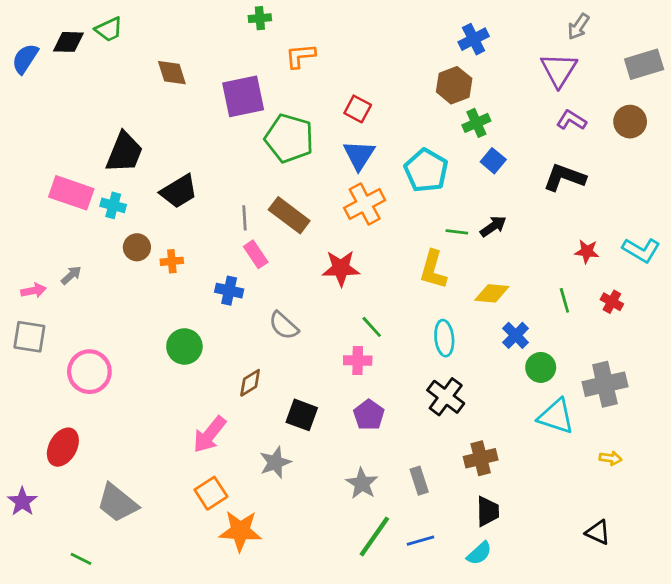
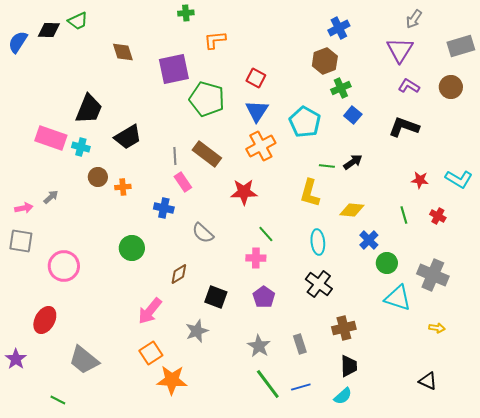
gray cross: (605, 384) -> (433, 275), turned 36
green line: (374, 536) -> (268, 384), turned -72

